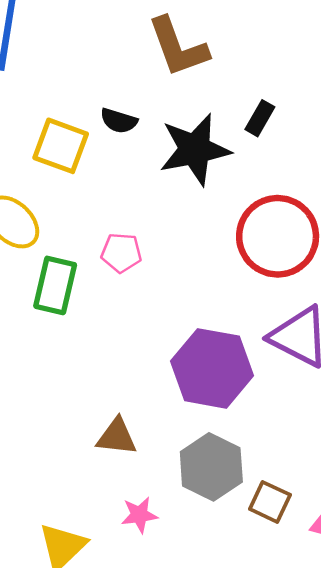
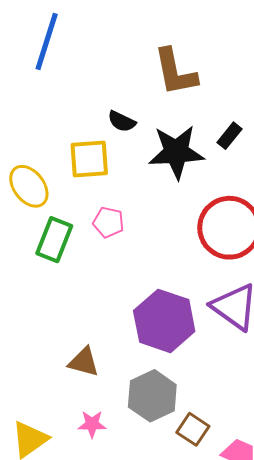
yellow square: (61, 146) -> (89, 159), moved, turned -33

